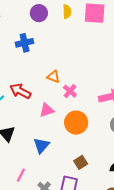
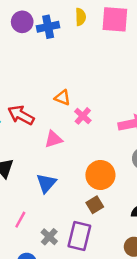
purple circle: (39, 13) -> (22, 22), moved
blue cross: (25, 43) -> (48, 27), moved
orange circle: (76, 123) -> (100, 175), moved

